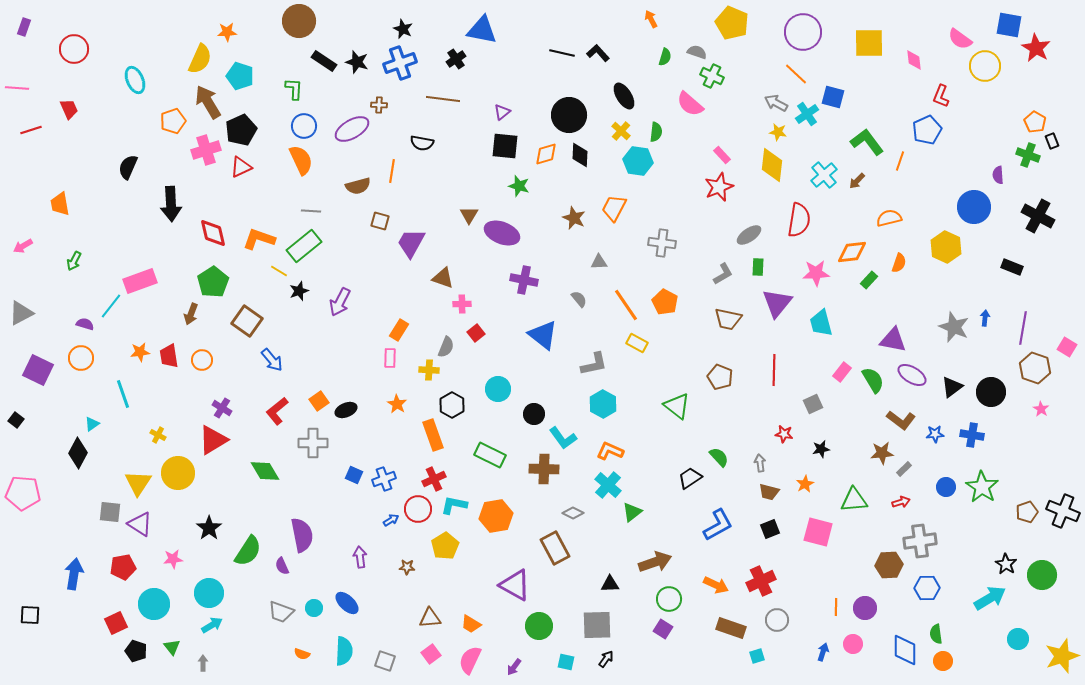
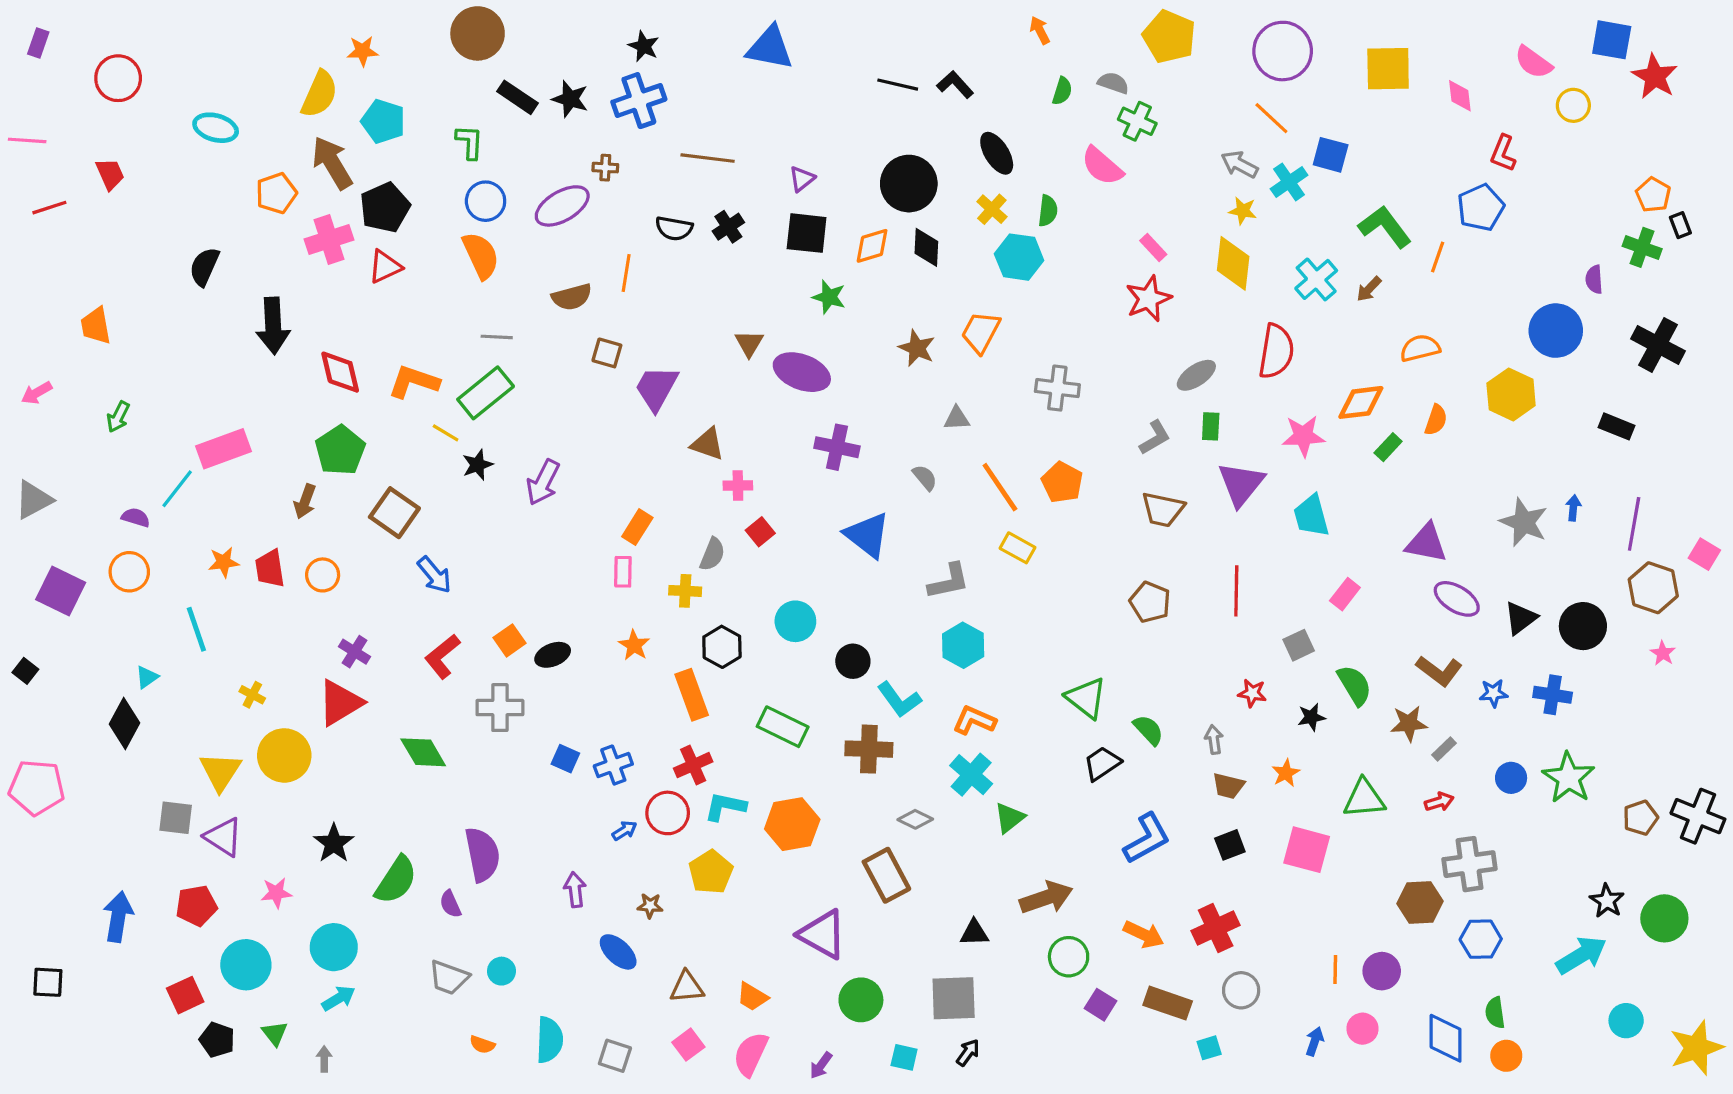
black cross: (456, 59) -> (728, 227), moved
yellow circle: (985, 66) -> (1573, 105), size x0.7
cyan ellipse: (135, 80) -> (216, 128), turned -52
green semicircle: (873, 380) -> (1355, 685), moved
green triangle: (677, 406) -> (1086, 698), moved
blue ellipse: (347, 603) -> (618, 952), moved
purple square: (663, 629) -> (1101, 1005), moved

